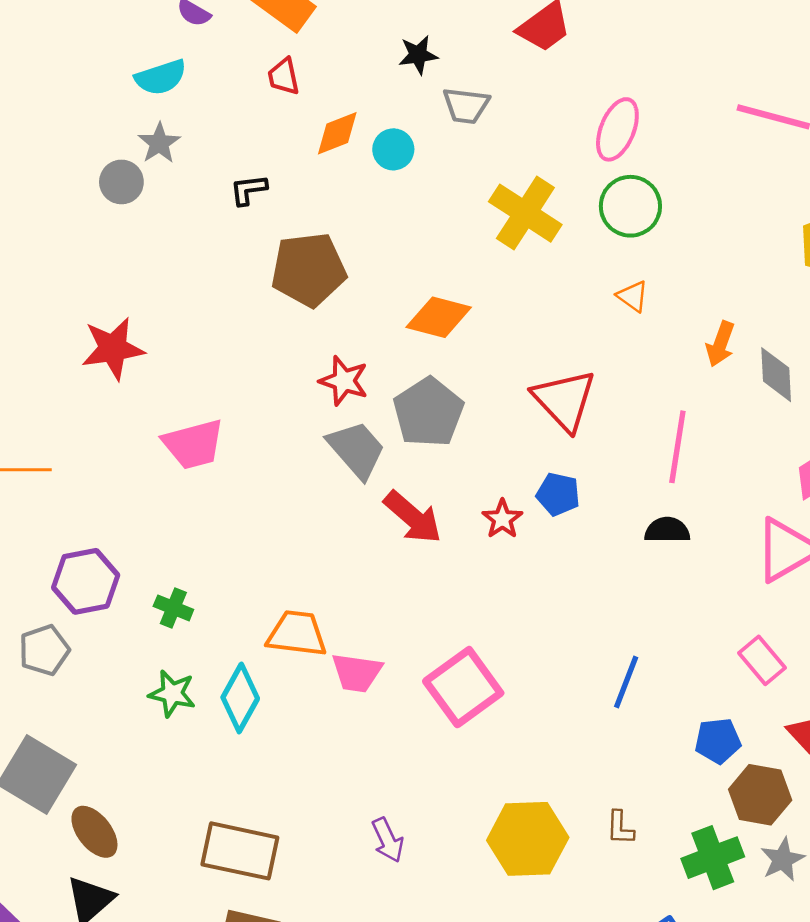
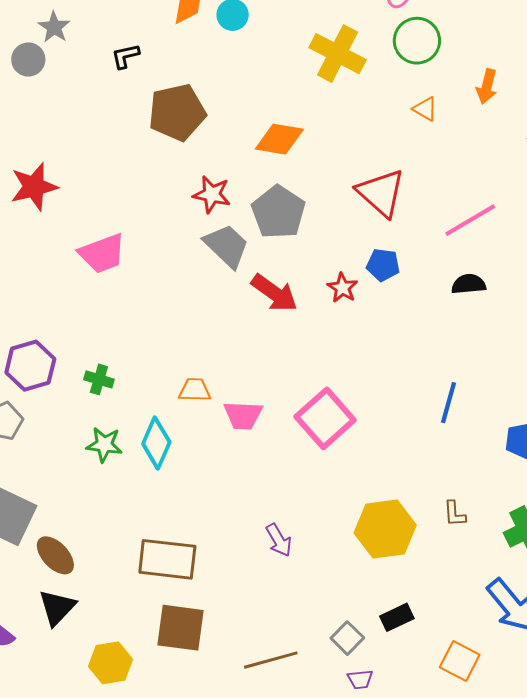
orange arrow: (720, 344) -> (487, 87), moved
pink line: (677, 447) -> (470, 220), turned 56
orange trapezoid: (297, 634) -> (195, 390), size x0.7

